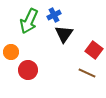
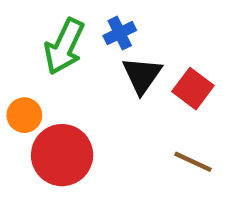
red square: (94, 50) -> (193, 89), moved
red circle: (28, 70) -> (62, 155), size x1.4

